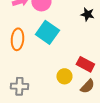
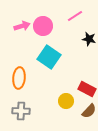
orange ellipse: (17, 39) -> (19, 78), moved

